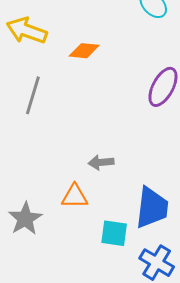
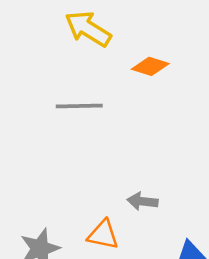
gray line: (33, 95) -> (79, 106), turned 60

